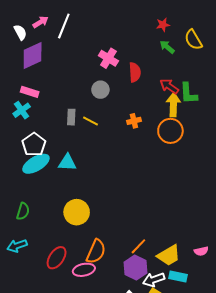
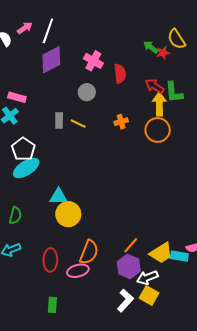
red star: (163, 25) -> (163, 53), moved
purple diamond: (33, 55) -> (51, 60), moved
cyan triangle: (67, 163) -> (58, 197), moved
red ellipse: (57, 258) -> (50, 260), turned -30
cyan rectangle: (178, 277) -> (179, 256), moved

